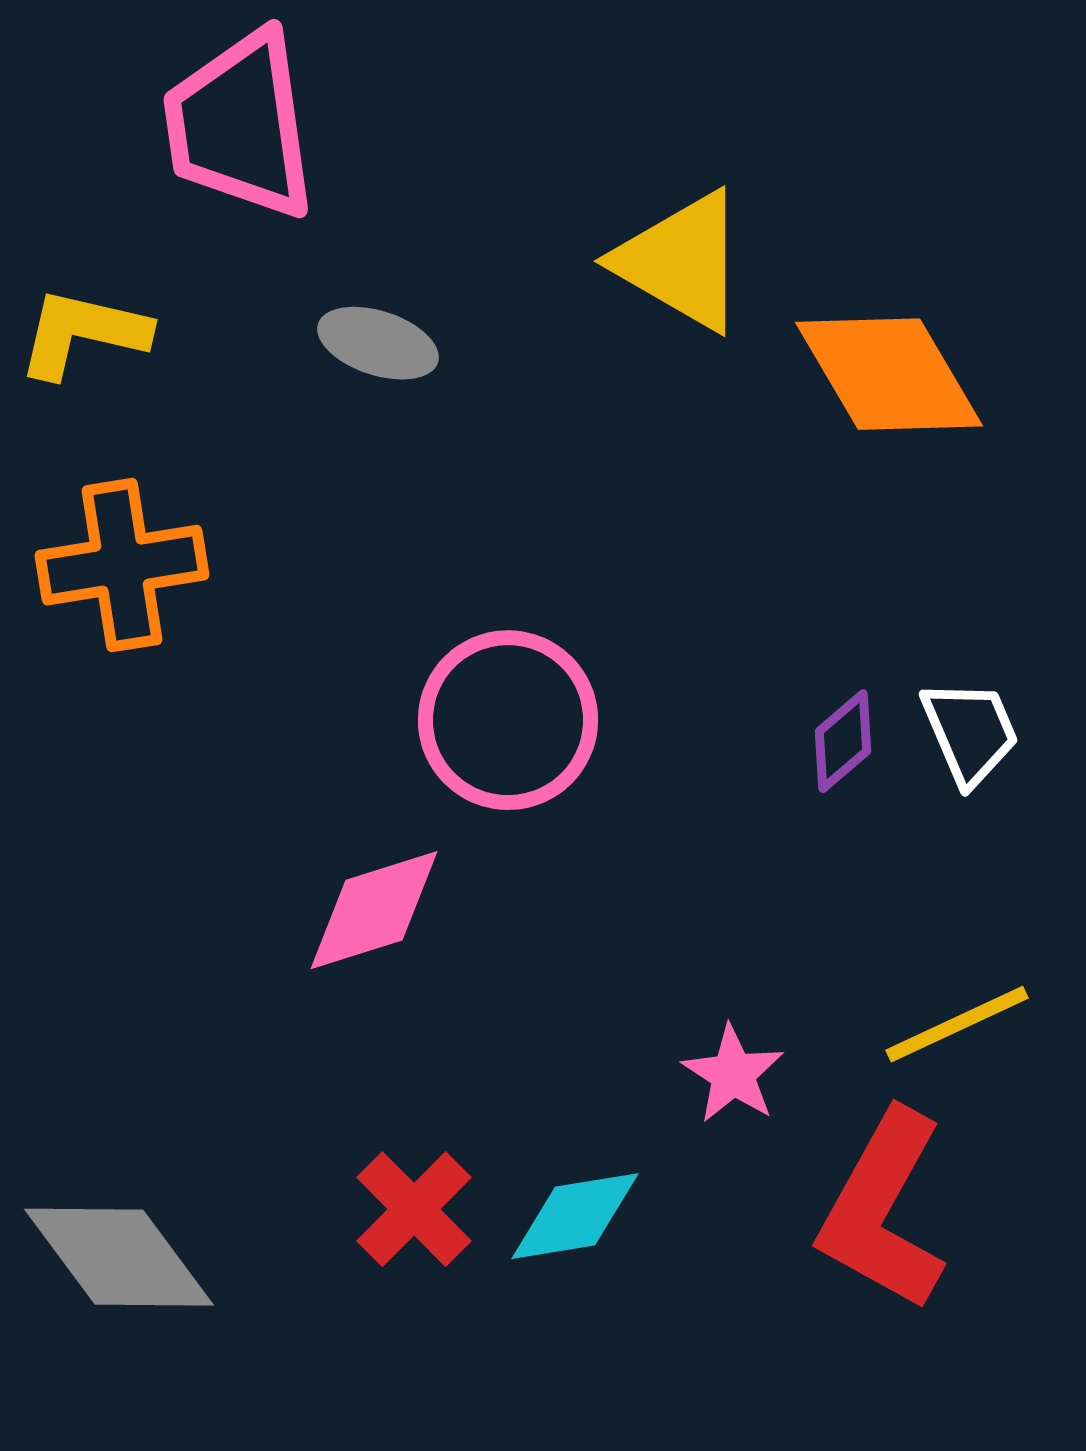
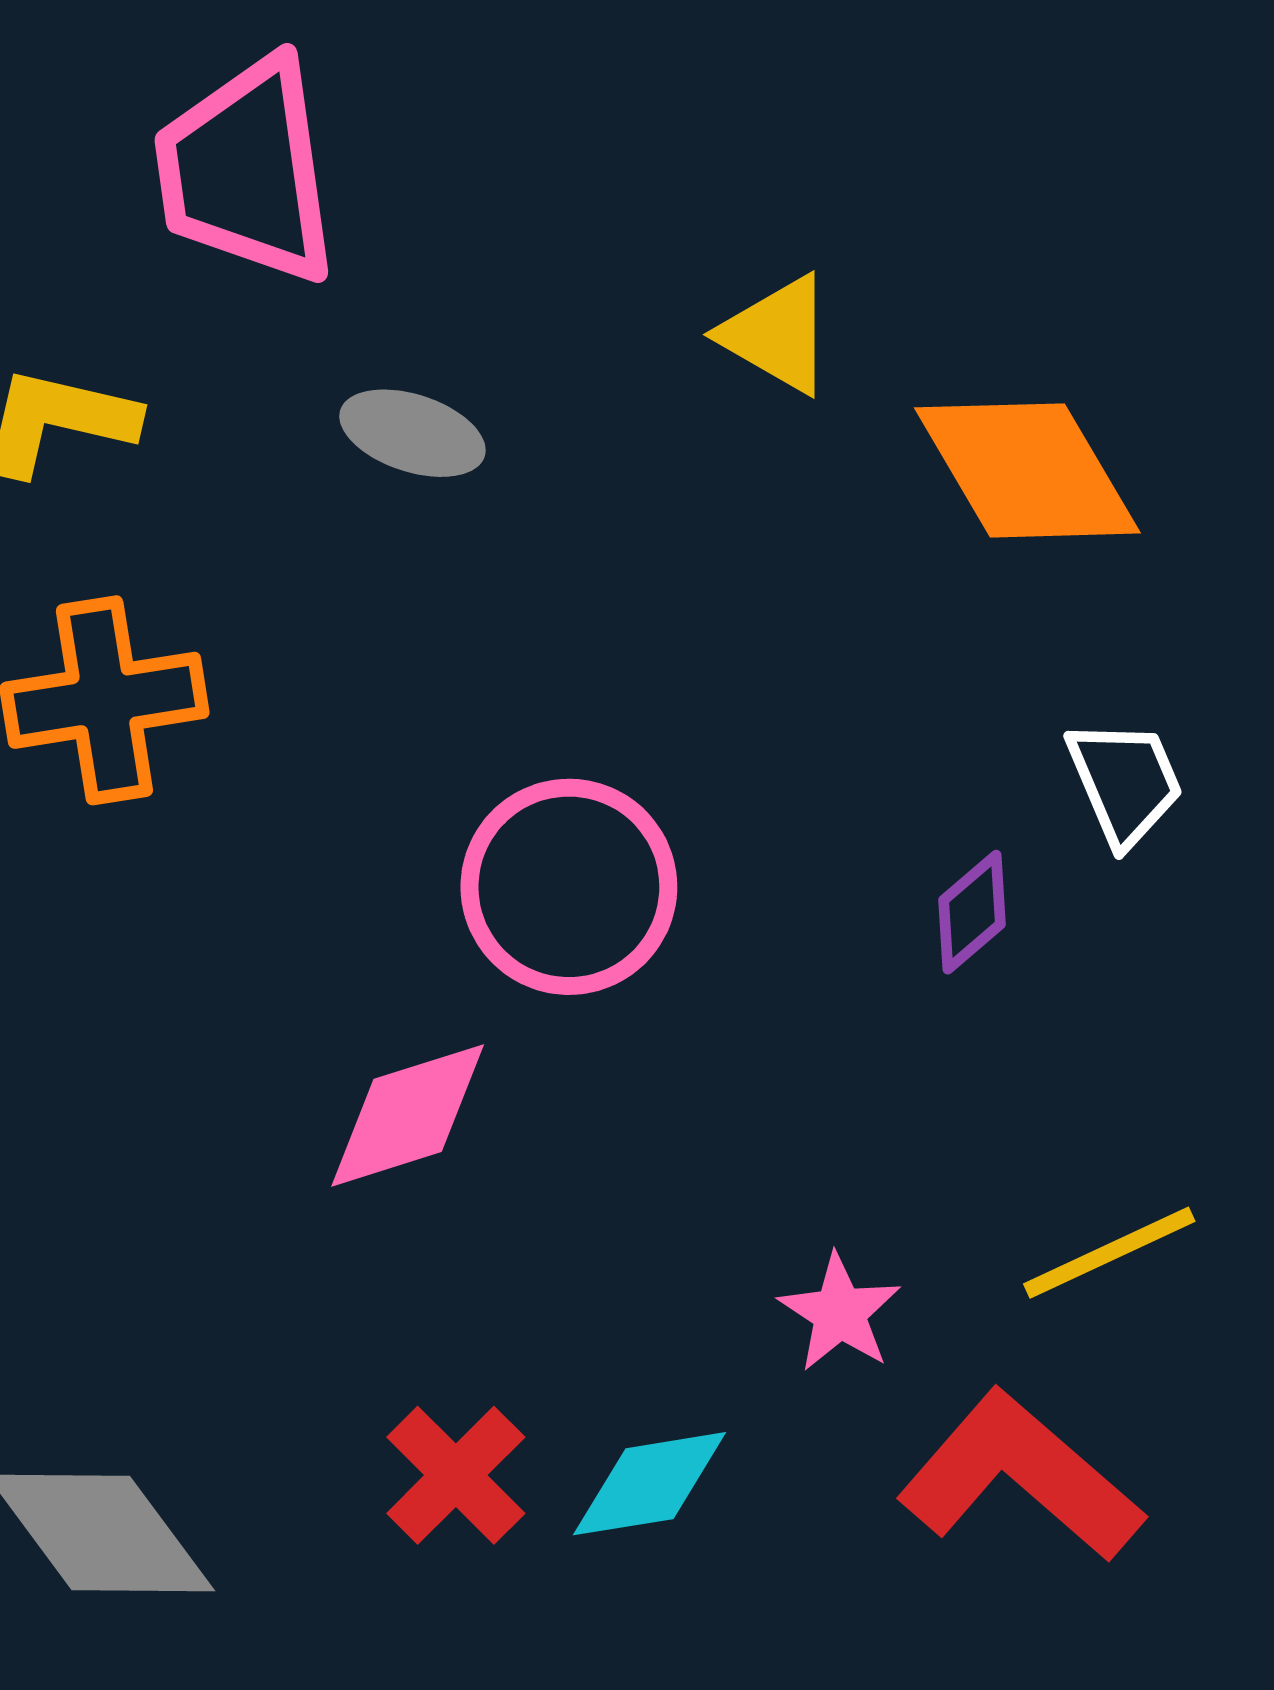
yellow triangle: (681, 261) -> (777, 335), size x0.7
white trapezoid: (970, 732) -> (1125, 782), moved
red L-shape: (883, 1210) -> (1020, 1476), turned 102

